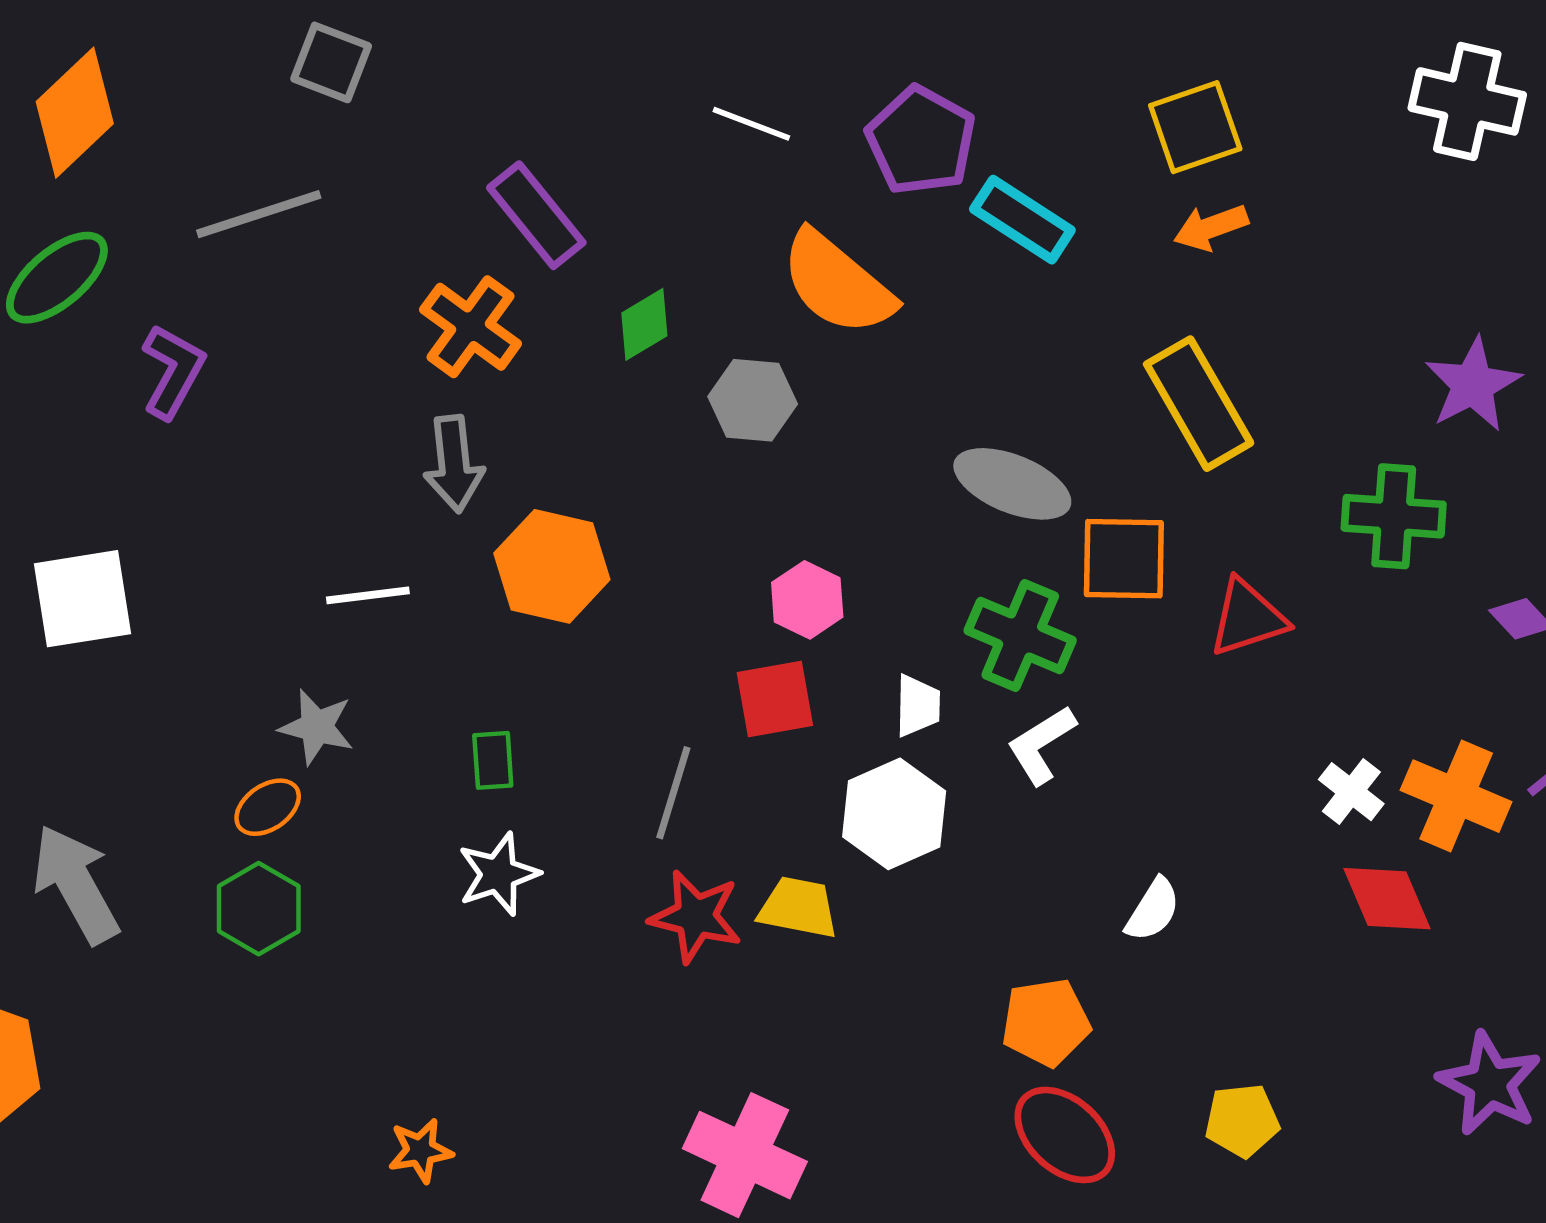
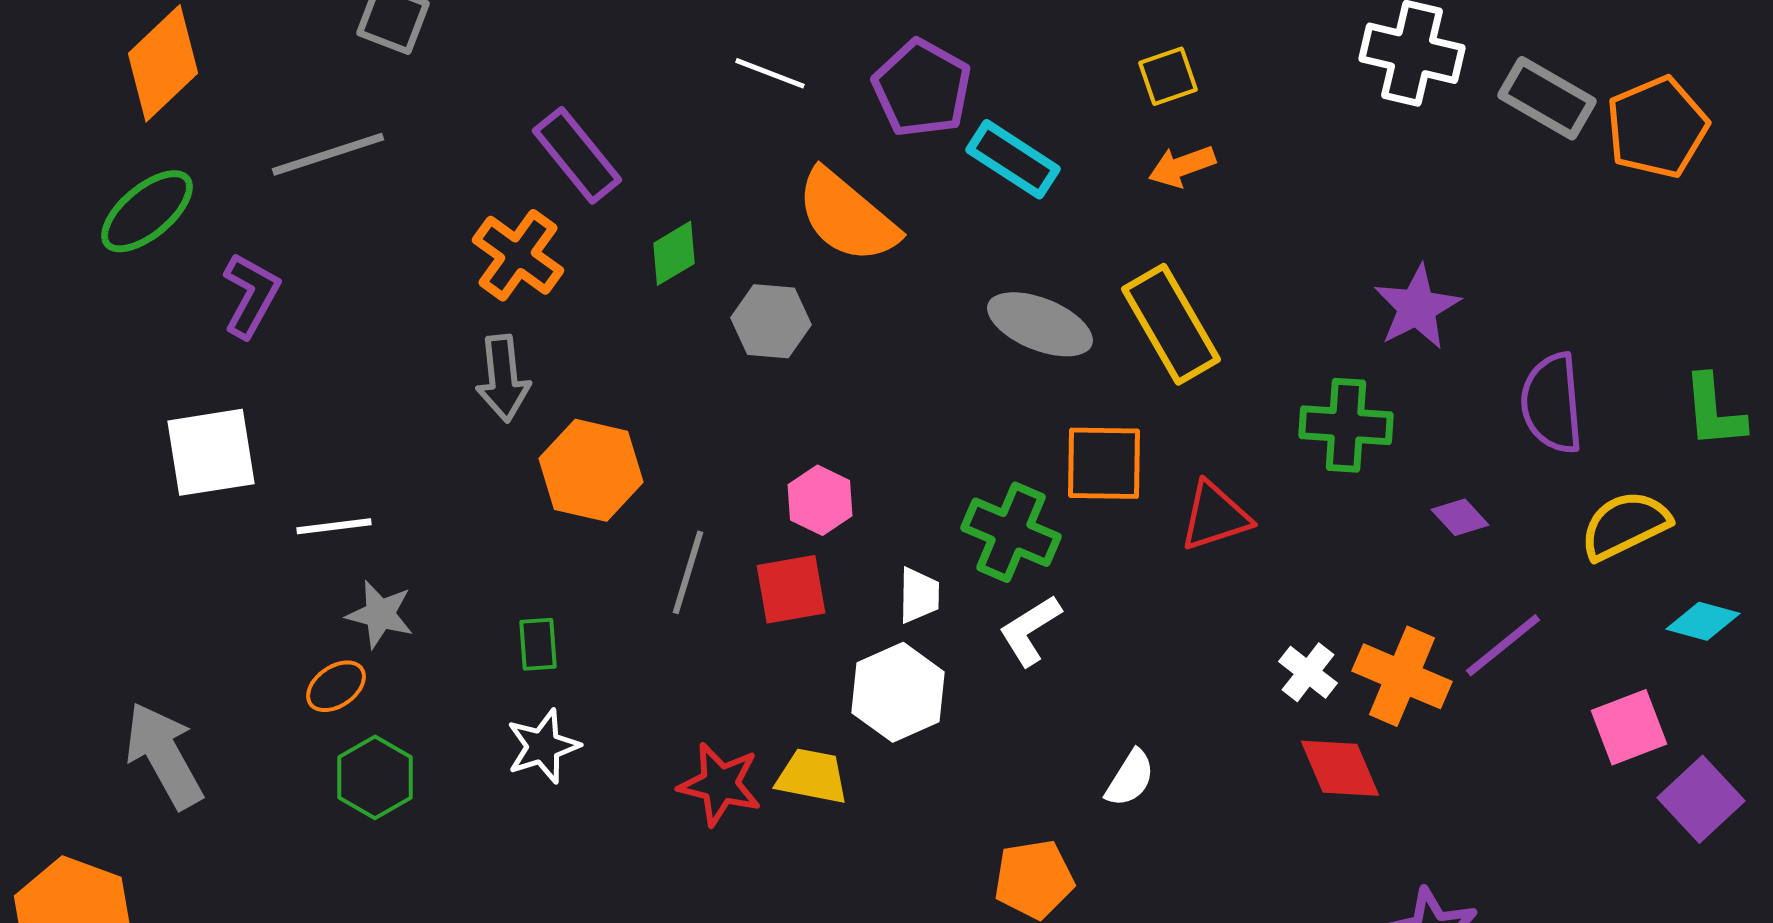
yellow square: (1195, 127) -> (1168, 76), size x0.7
gray ellipse: (1012, 484) -> (1040, 324), moved
white line: (368, 595) -> (334, 526), moved
white square: (83, 599) -> (211, 452), moved
gray line: (673, 793) -> (688, 572), moved
green hexagon: (259, 909) -> (375, 777), moved

